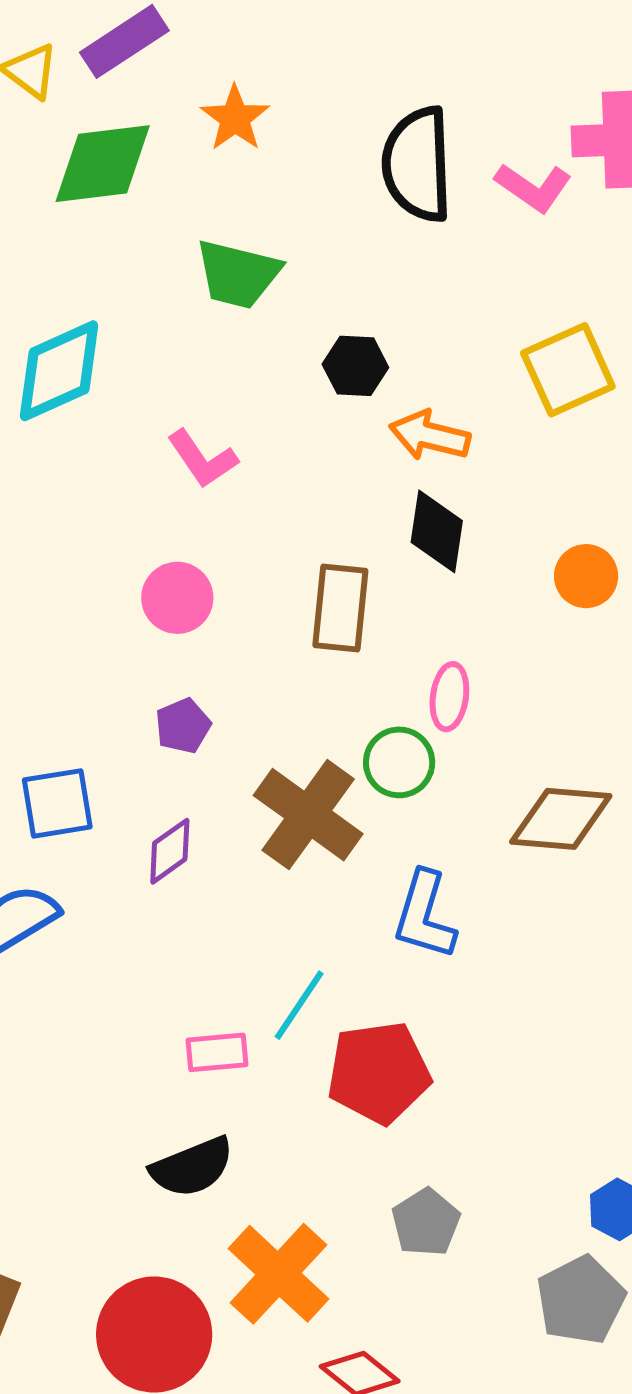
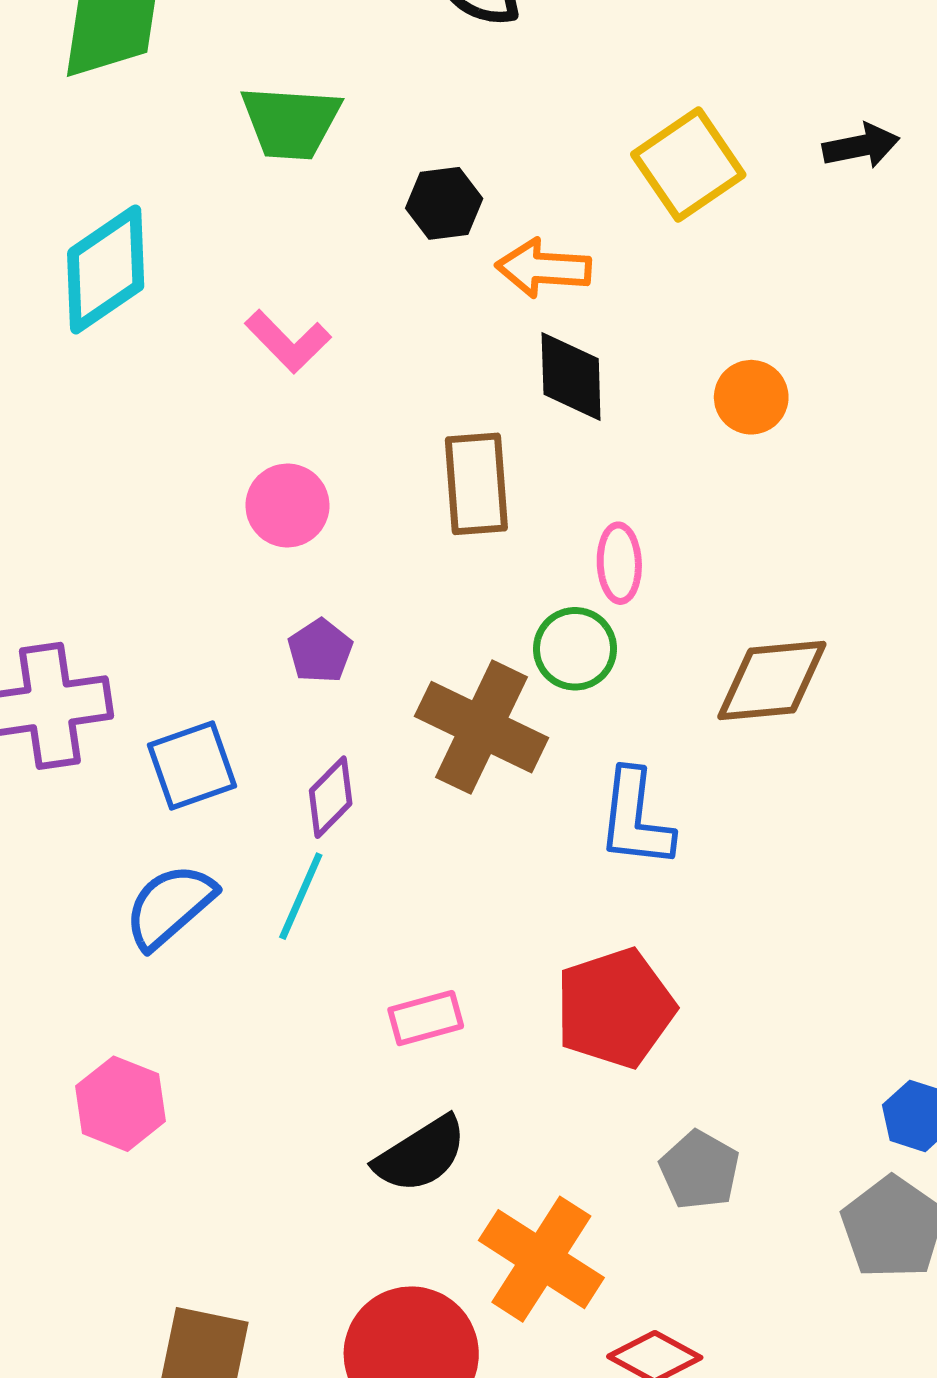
cyan line: (299, 1005) -> (301, 896), moved

